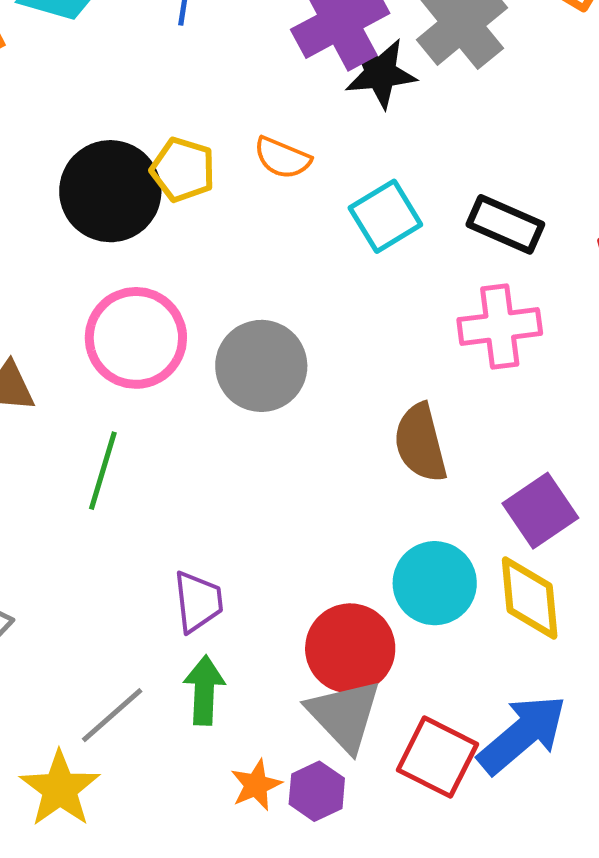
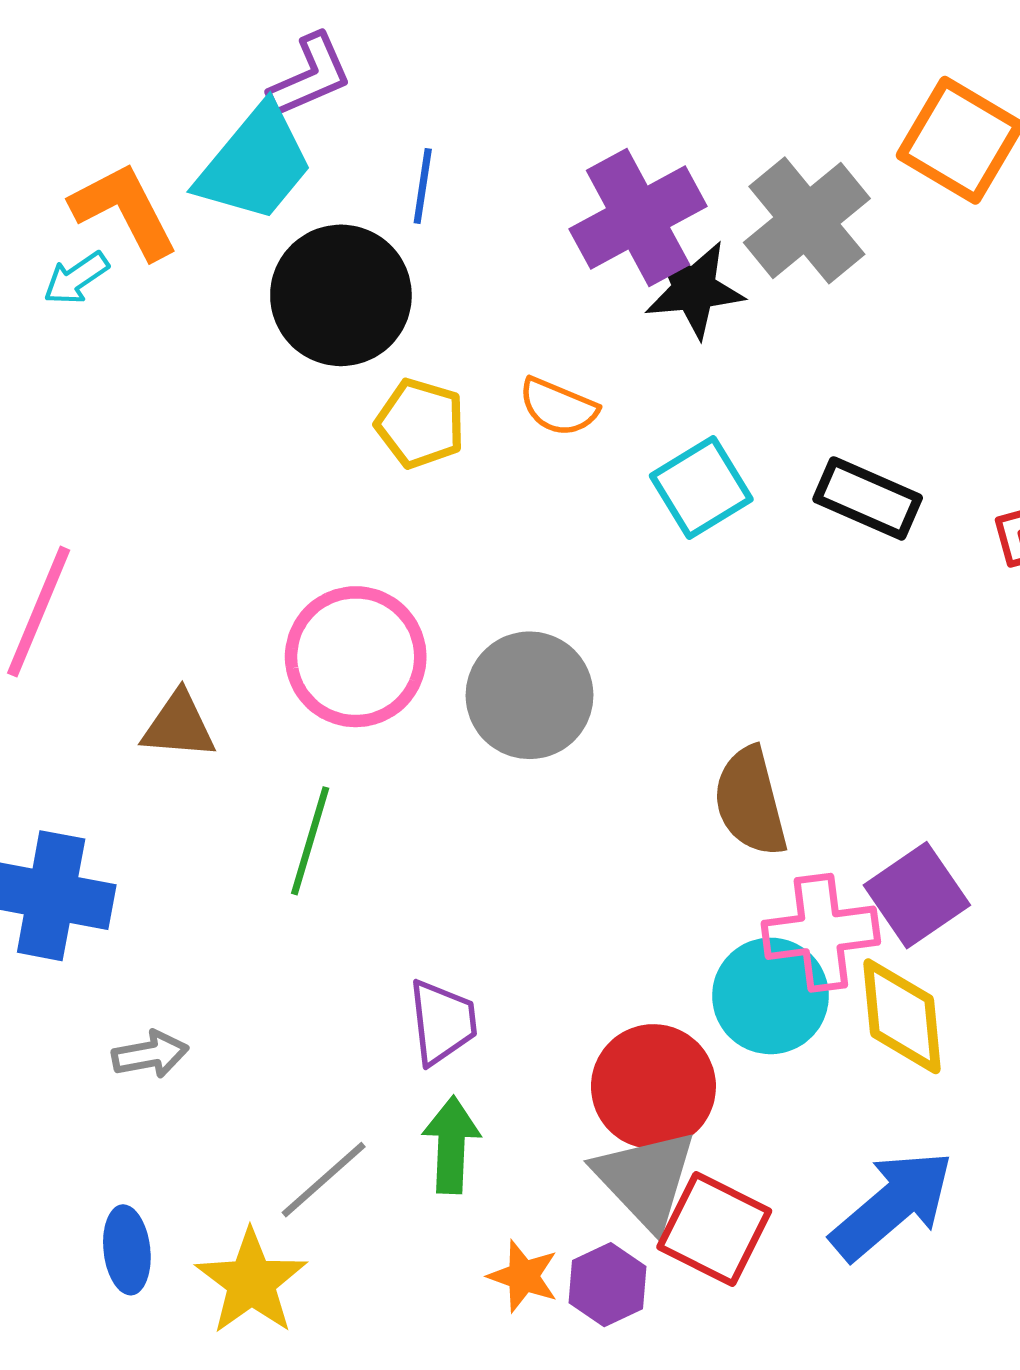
black circle: (110, 191) -> (341, 295), moved
pink cross: (500, 327) -> (821, 933), moved
red square: (437, 757) -> (714, 1229), moved
orange star: (256, 785) -> (523, 1276), turned -30

